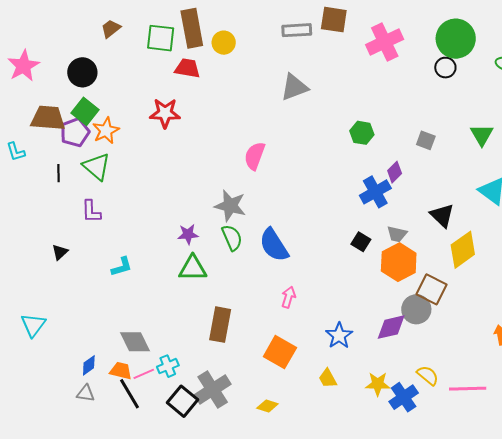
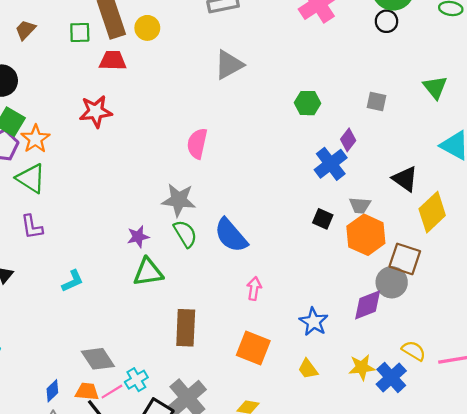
green square: (161, 38) -> (80, 32), size x0.7

